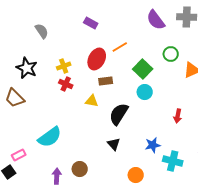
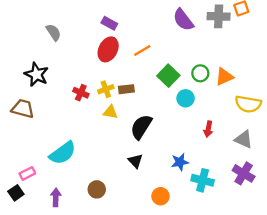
green circle: (171, 54) -> (200, 73), moved
red ellipse: (97, 59) -> (108, 49), moved
yellow cross: (64, 66) -> (106, 89), moved
cyan circle: (145, 92) -> (186, 98), moved
brown trapezoid: (15, 98) -> (23, 109), turned 150
purple arrow: (57, 176) -> (56, 197), moved

